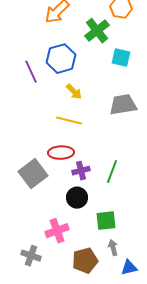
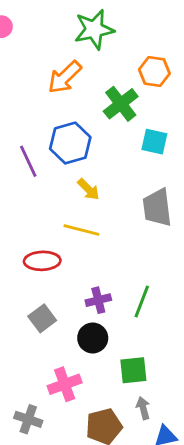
gray trapezoid: (123, 105) -> (157, 208), turned -88
red ellipse: (61, 153) -> (42, 261), moved
gray square: (33, 174) -> (42, 318), moved, size x0.7

